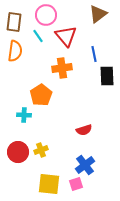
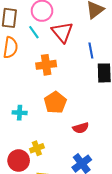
orange cross: (62, 68) -> (46, 65), moved
orange pentagon: (41, 95) -> (55, 102), moved
red circle: (18, 152) -> (19, 161), moved

